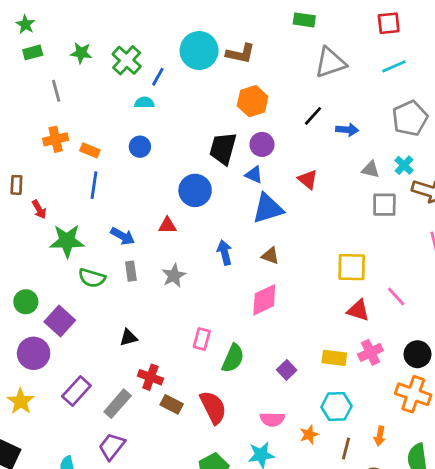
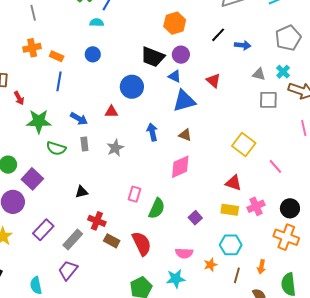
black trapezoid: (223, 149) -> (153, 57), turned -85
yellow square: (352, 267) -> (244, 144), turned 35
red triangle: (358, 310) -> (233, 183), moved

